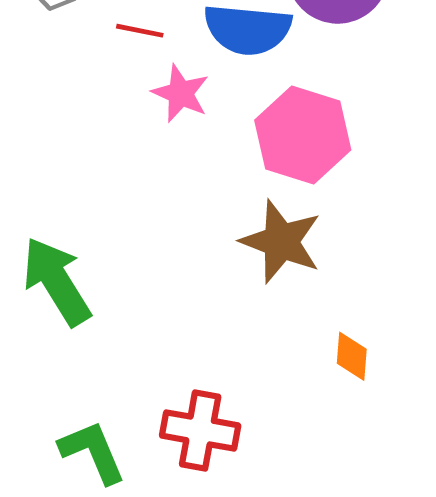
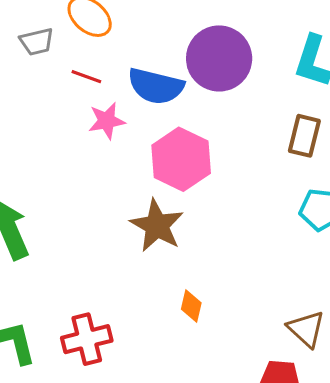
pink star: (181, 93) -> (107, 121), turned 30
red cross: (200, 431) -> (87, 339), turned -33

